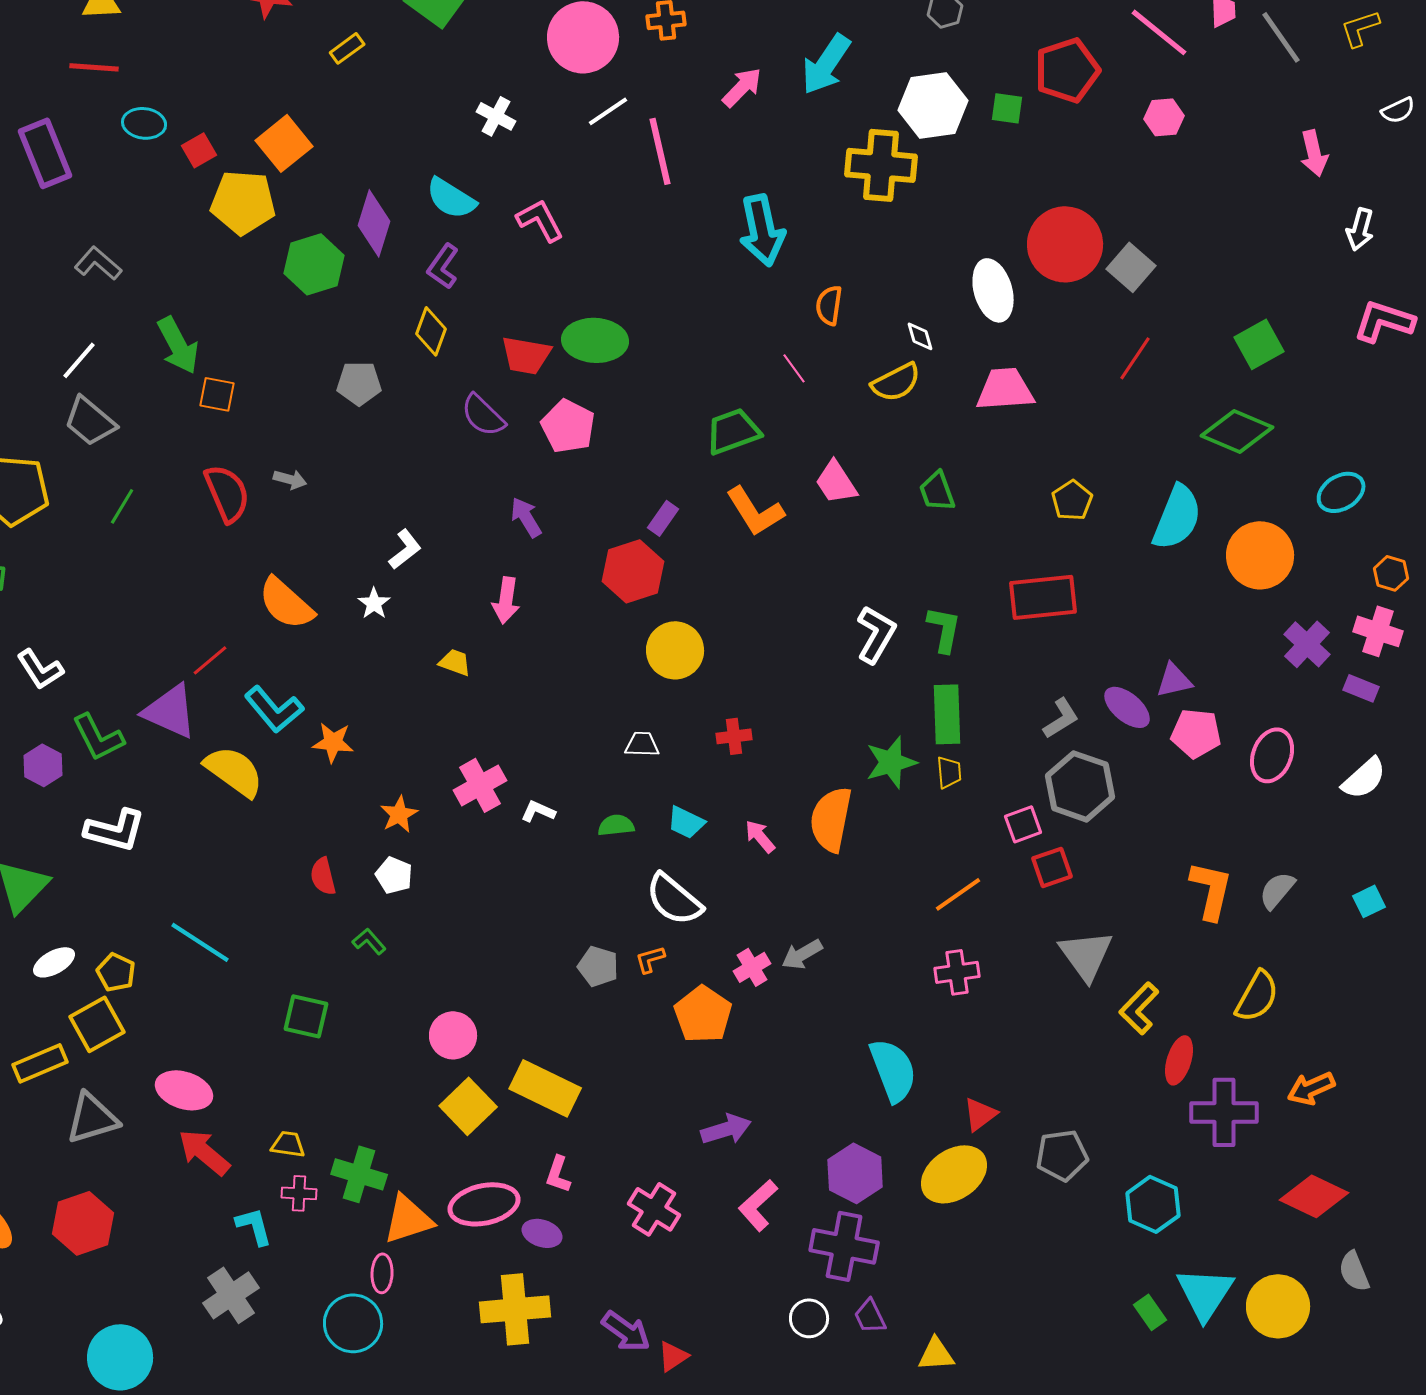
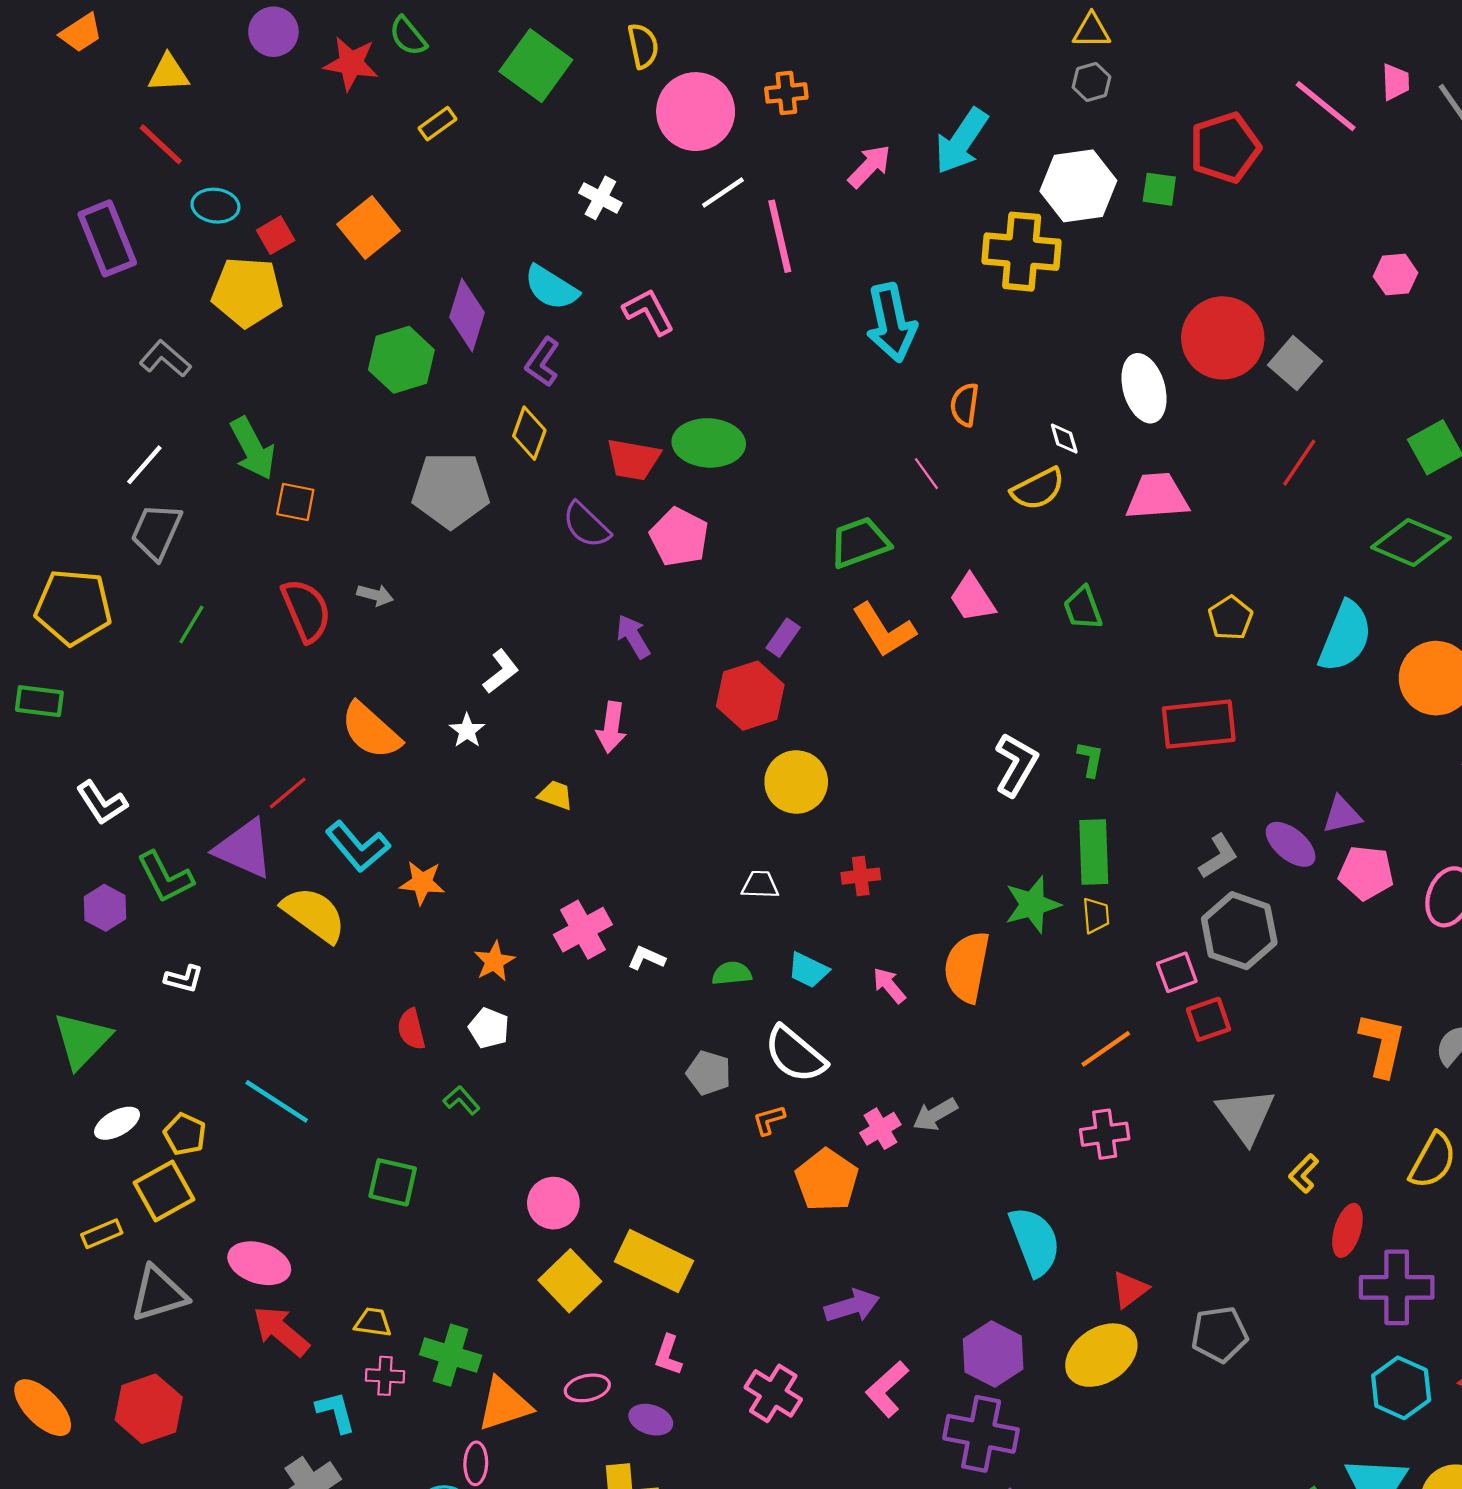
red line: (94, 67) -> (161, 144), turned 39
pink hexagon: (1164, 117) -> (1396, 275), moved
yellow pentagon: (243, 202) -> (247, 292), moved
gray pentagon: (359, 383) -> (451, 490), size x1.6
gray trapezoid: (90, 421) -> (156, 532), turned 74
green L-shape: (944, 629) -> (1090, 759), size x0.7
white L-shape: (115, 830) -> (184, 979), size x0.6
gray pentagon: (598, 966) -> (709, 1073), moved
yellow L-shape: (1139, 1008) -> (1304, 1174), size x0.7
yellow rectangle: (40, 1063) -> (102, 1234), size x0.7
pink ellipse: (484, 1204) -> (587, 1388), size x0.6
cyan hexagon: (1153, 1204) -> (1401, 1388), moved

